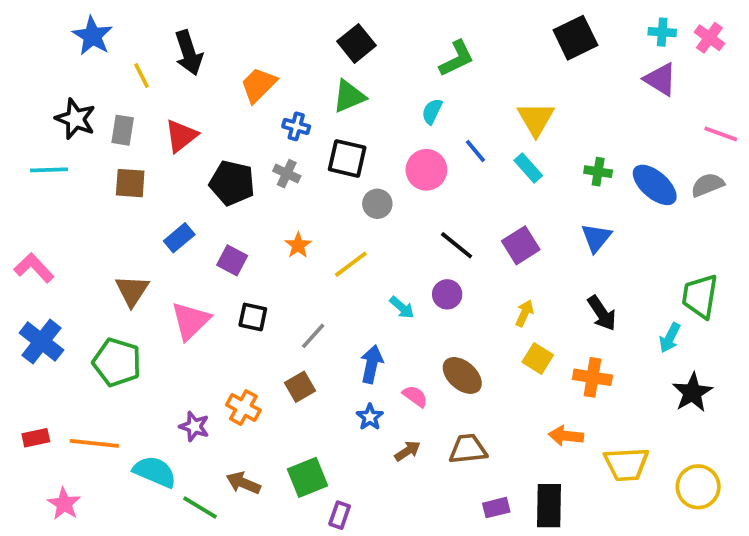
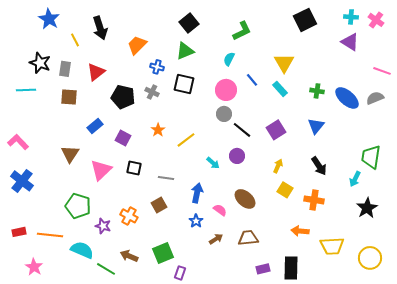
gray circle: (377, 204) -> (224, 114), moved
gray line: (313, 336) -> (166, 178), turned 56
green pentagon: (117, 362) -> (78, 206), moved

